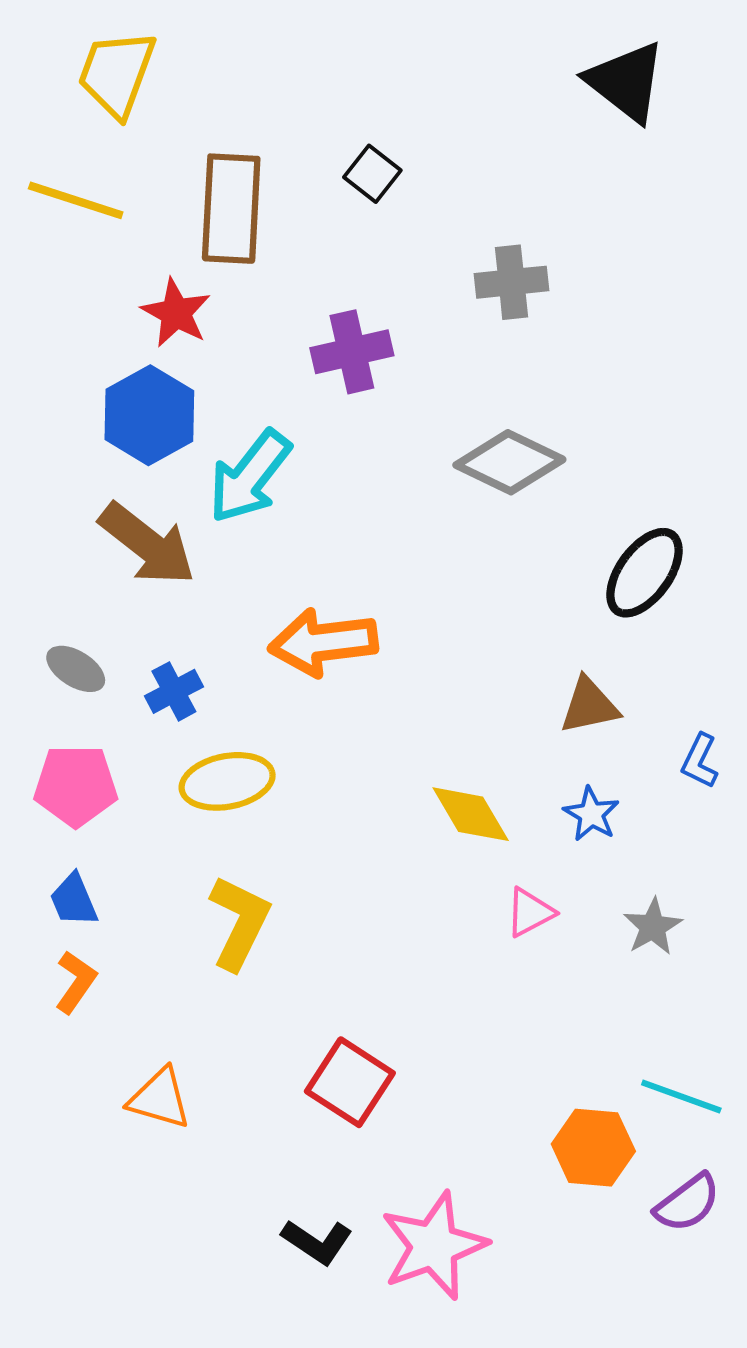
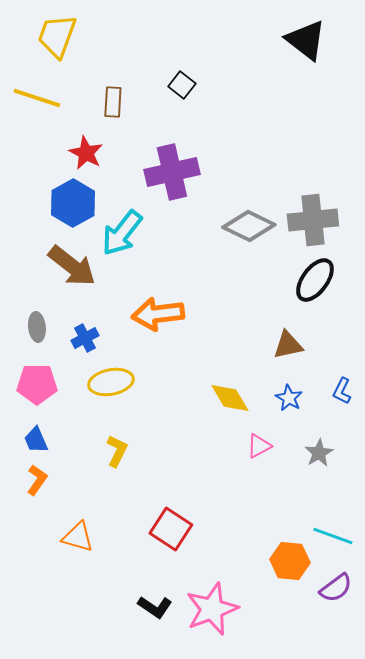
brown rectangle: (231, 209) -> (113, 102), size x0.6
gray cross: (512, 282) -> (313, 220), moved, size x1.4
purple cross: (352, 352) -> (172, 172), size x1.4
gray ellipse: (76, 669) -> (37, 327), turned 52
blue L-shape: (700, 761) -> (342, 391), moved
yellow L-shape: (239, 923) -> (117, 451), size x0.7

